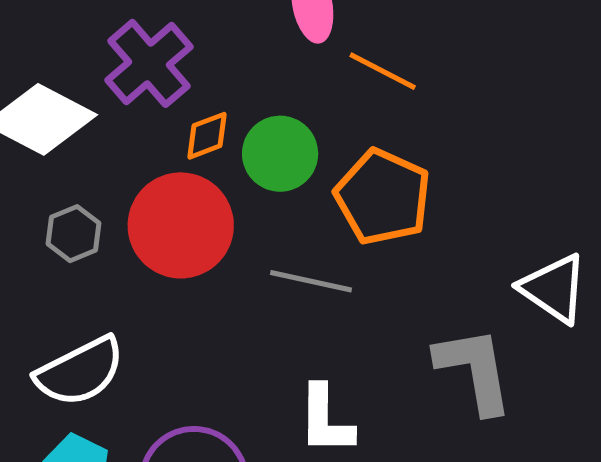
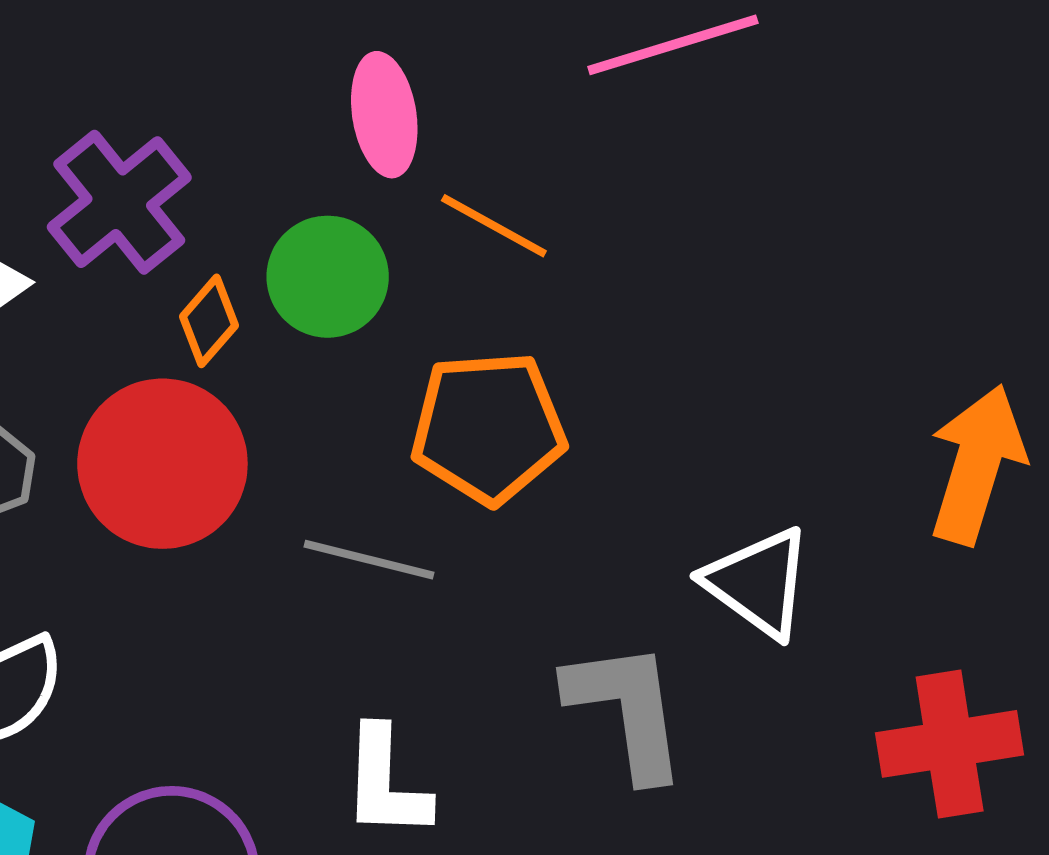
orange diamond: (207, 136) -> (209, 321), turned -30
green circle: (280, 154) -> (328, 277), moved
orange pentagon: (383, 197) -> (488, 428), turned -30

